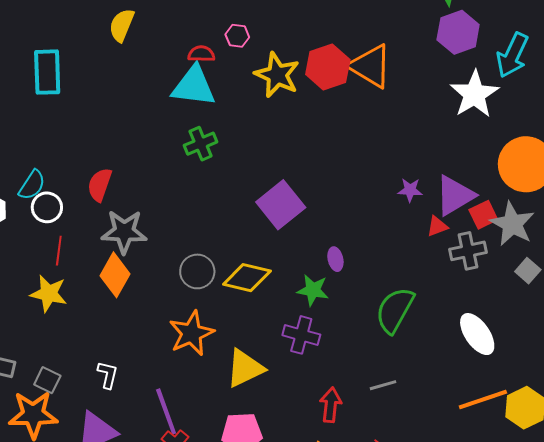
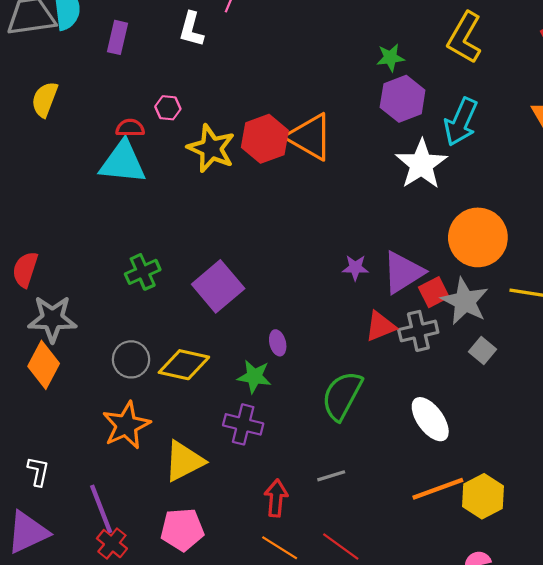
green cross: (201, 144) -> (143, 272), moved
red triangle: (437, 226) -> (380, 326), moved, size x1.4

